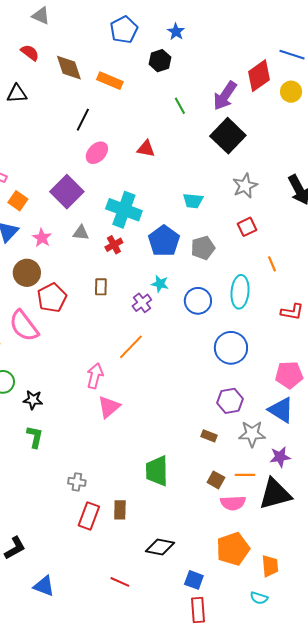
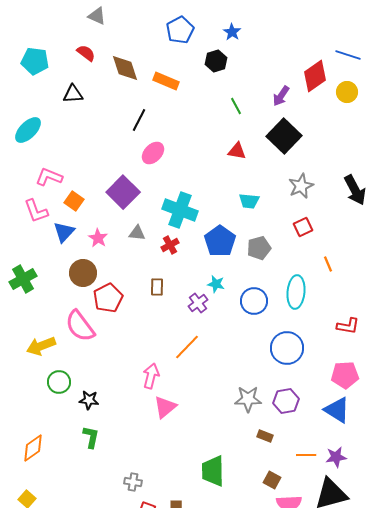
purple arrow: (225, 96) -> (281, 96), size x0.7
red triangle: (146, 149) -> (237, 151), moved
red L-shape: (292, 312) -> (348, 326), moved
gray star: (252, 434) -> (248, 399), moved
orange line: (245, 475) -> (306, 455), moved

